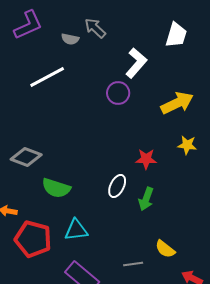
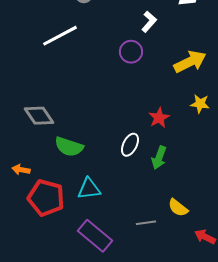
white L-shape: (136, 63) -> (149, 22), size x0.7
gray diamond: (26, 157) -> (39, 116), turned 36
red star: (146, 159) -> (159, 118), turned -30

